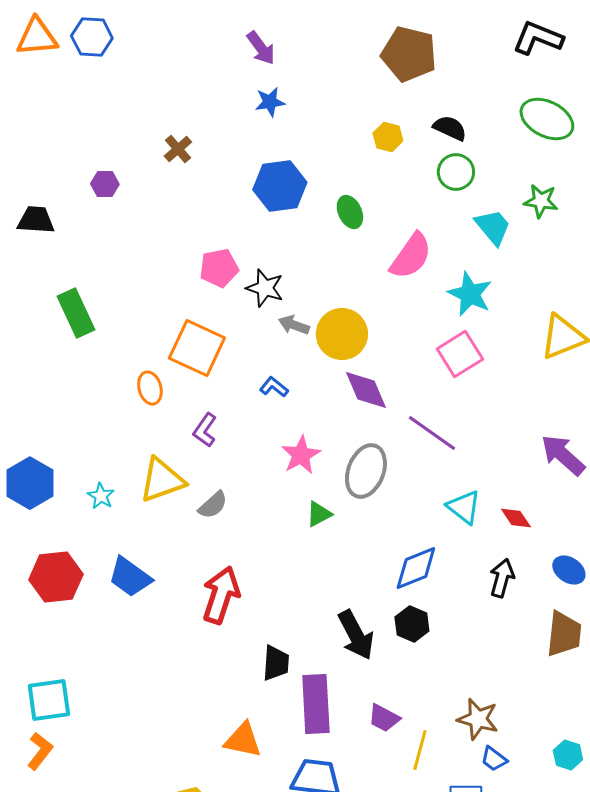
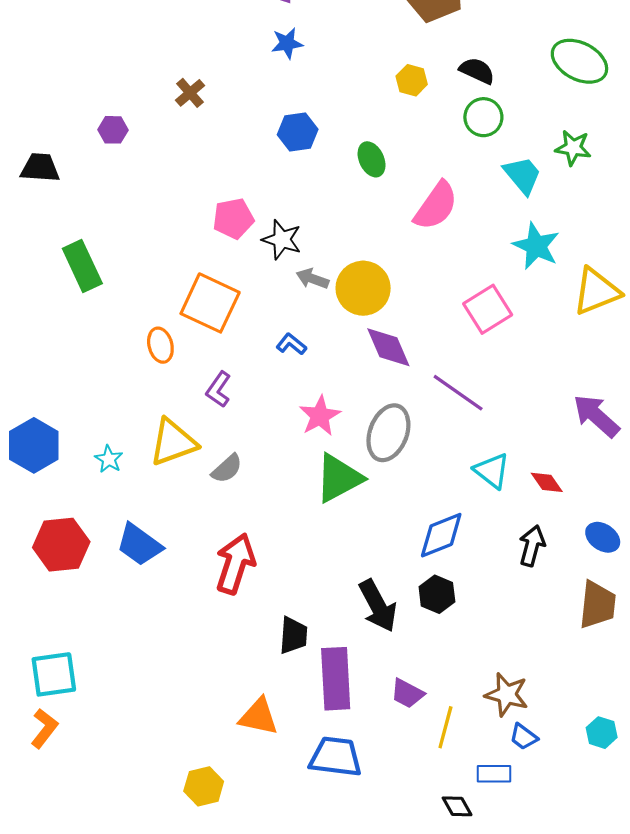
blue hexagon: (280, 186) -> (298, 132), size x0.7
cyan star: (470, 294) -> (536, 246), moved
green triangle: (319, 514) -> (339, 478), size x1.8

